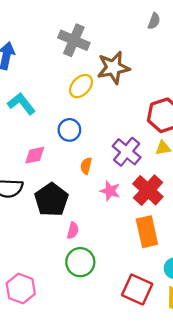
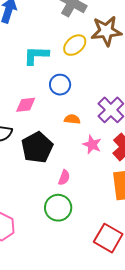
cyan L-shape: (21, 104) -> (36, 55), moved, turned -56
orange semicircle: (86, 166) -> (72, 119), turned 77
pink semicircle: (73, 231) -> (64, 177), moved

